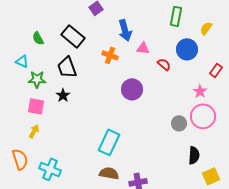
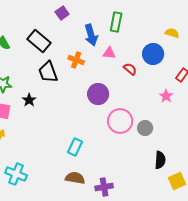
green rectangle: (176, 16) -> (116, 22), moved
yellow semicircle: (206, 28) -> (172, 33), turned 72
black trapezoid: (67, 67) -> (48, 72), moved
pink circle: (203, 116) -> (120, 121), moved
cyan rectangle: (109, 142) -> (75, 147), size x0.7

